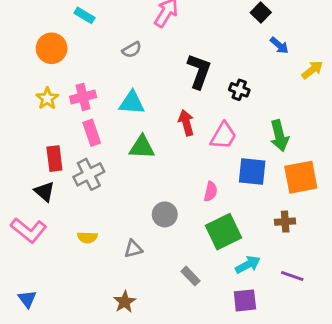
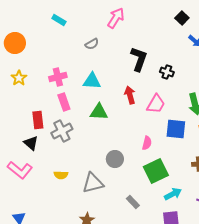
orange circle: (52, 48) -> (15, 43), moved
yellow star: (47, 98) -> (19, 78), moved
gray triangle: (133, 249) -> (93, 183), size x1.6

